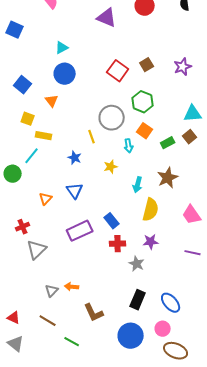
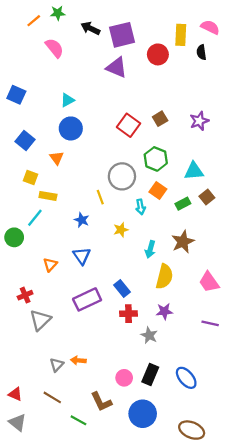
blue square: (15, 30) -> (16, 95), moved
cyan triangle: (193, 114) -> (194, 171), moved
brown L-shape: (94, 313) -> (101, 402), moved
pink circle: (163, 329) -> (124, 378), moved

